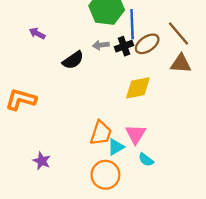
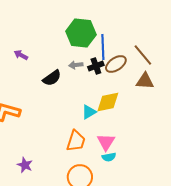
cyan triangle: (116, 147) -> (89, 112), moved
cyan semicircle: (146, 160) -> (109, 157), moved, turned -48

